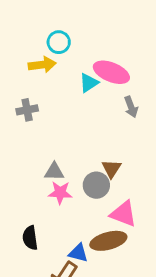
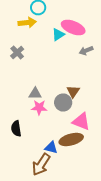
gray arrow: (131, 107) -> (86, 50), turned 88
gray cross: (27, 110) -> (17, 52), turned -32
black semicircle: (30, 238) -> (16, 128), moved

